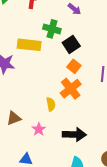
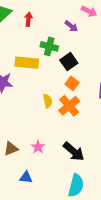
yellow semicircle: (51, 104) -> (48, 101), moved
brown triangle: (14, 118) -> (11, 149), moved
black arrow: (74, 135) -> (74, 152), turned 40

